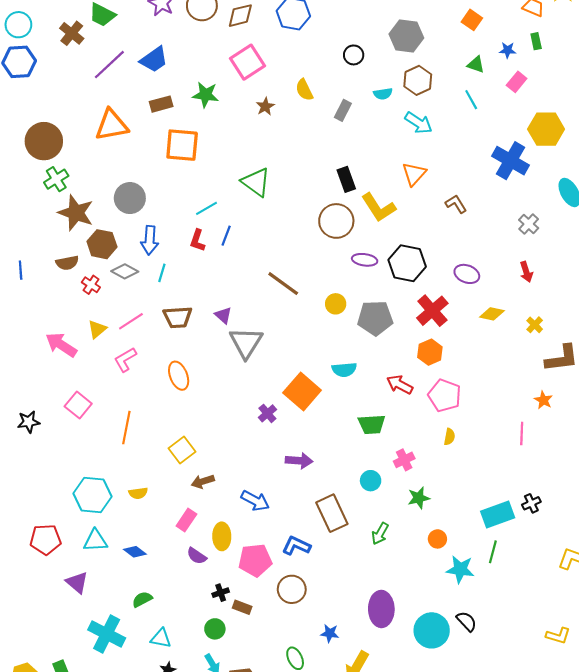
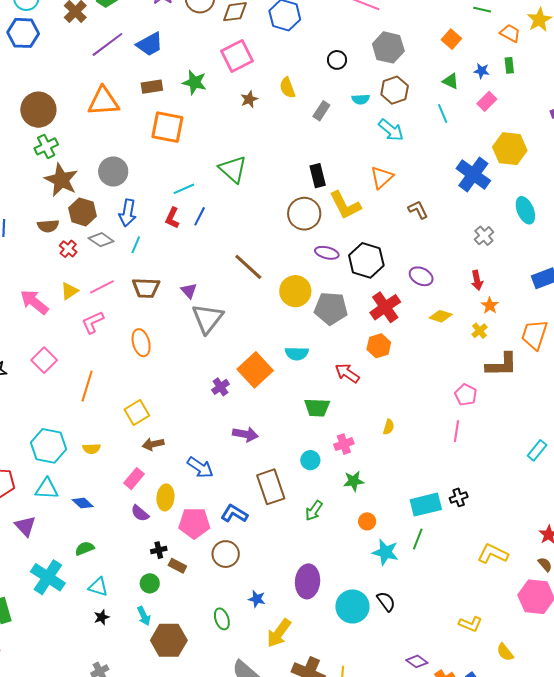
yellow circle: (336, 304) -> (295, 291), size x1.6
pink pentagon: (445, 395) -> (466, 395), moved, size x0.7
orange star: (543, 400) -> (490, 306), moved

